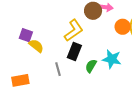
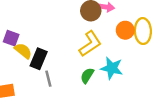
yellow L-shape: (74, 30) -> (90, 44), moved
black rectangle: (74, 51) -> (39, 59), moved

